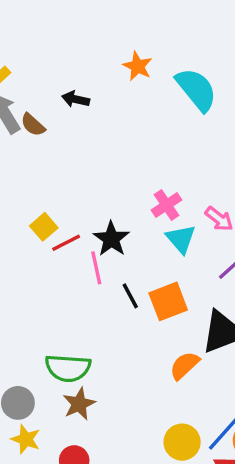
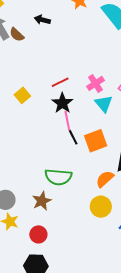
red line: (66, 243) -> (60, 82), moved
pink line: (96, 268) -> (67, 121), moved
green semicircle: (68, 368) -> (58, 177), moved
yellow circle: (182, 442) -> (101, 207), moved

